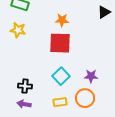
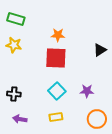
black triangle: (104, 12) -> (100, 50), moved
black cross: (25, 86) -> (14, 94), moved
orange circle: (85, 98) -> (97, 119), moved

